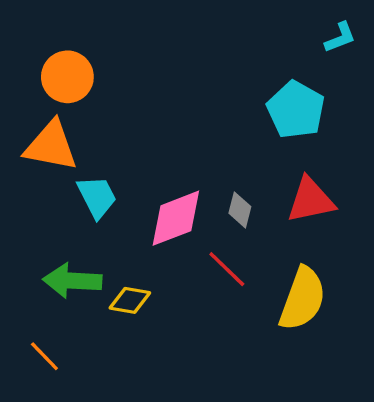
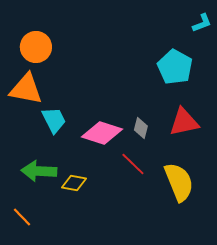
pink diamond: (176, 218) -> (102, 133), turned 39
yellow semicircle: (302, 299) -> (179, 182), turned -42

